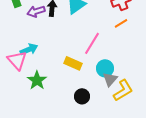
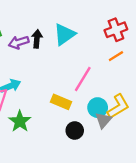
yellow L-shape: (123, 90) -> (118, 106), moved
black circle: (82, 96) -> (75, 130), moved

